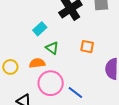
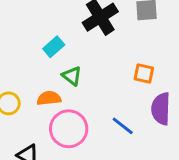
orange square: (87, 47) -> (144, 73), moved
blue line: (75, 92) -> (123, 126), moved

